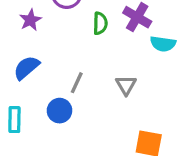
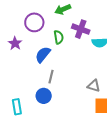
blue semicircle: (26, 68) -> (43, 55), moved
gray triangle: (126, 85) -> (94, 86), moved, turned -32

